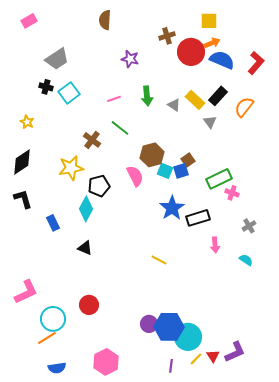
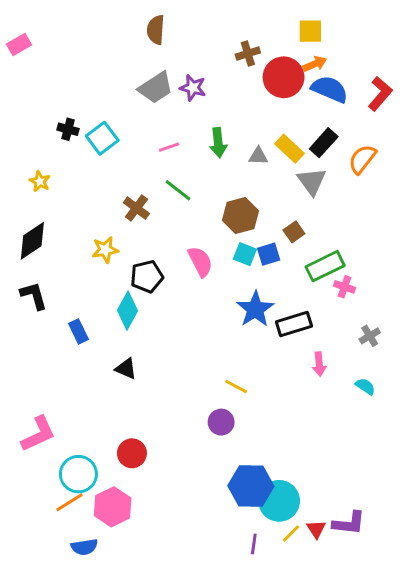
pink rectangle: (29, 21) -> (19, 45), moved
gray trapezoid: (57, 59) -> (156, 88), moved
gray triangle: (174, 105) -> (258, 156), turned -32
gray triangle: (210, 122) -> (312, 181), size x1.5
brown hexagon: (152, 155) -> (240, 216), moved
brown square: (188, 160) -> (294, 232), moved
yellow star: (71, 168) -> (105, 250), size x0.7
purple circle: (149, 324) -> (221, 422), moved
purple L-shape: (235, 352) -> (349, 523), turned 30
pink hexagon: (106, 362) -> (113, 507), moved

